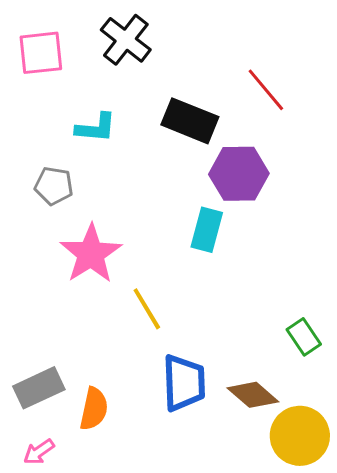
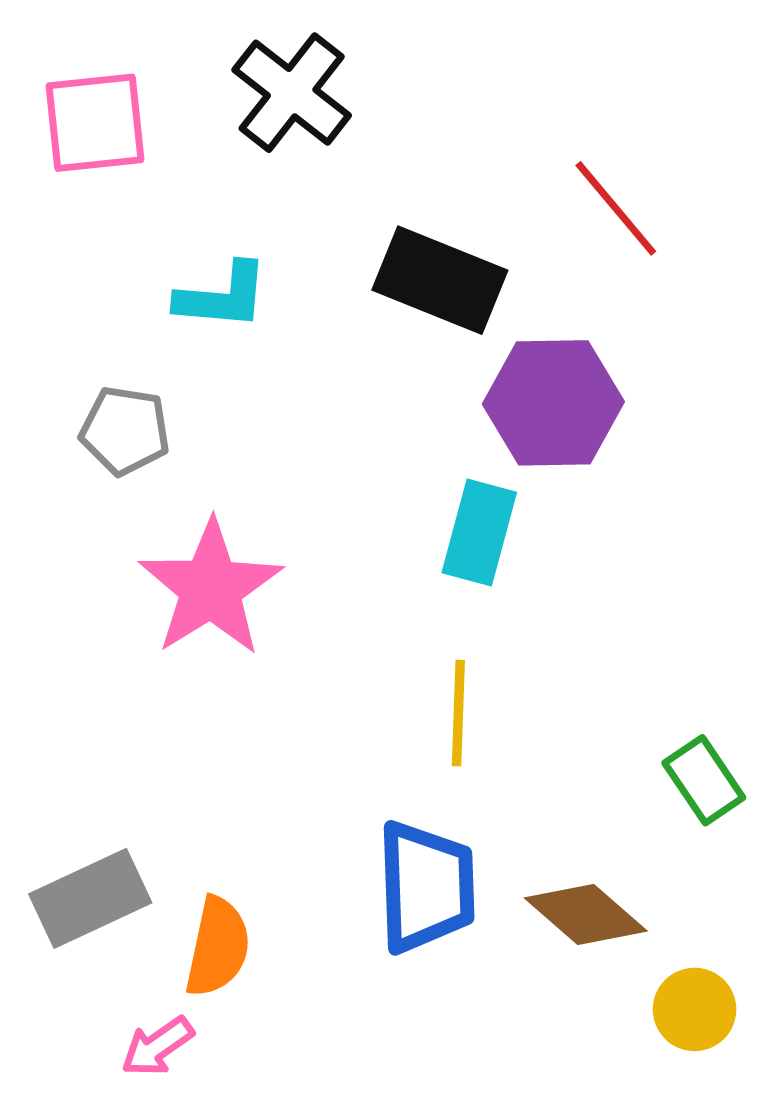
yellow line: (147, 309) -> (458, 713), moved, turned 33
yellow circle: (300, 436) -> (695, 1009), size x0.6
pink arrow: (39, 452) -> (157, 1046), moved

